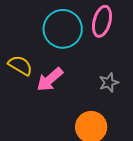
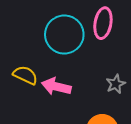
pink arrow: (50, 79) -> (56, 86), turned 60

